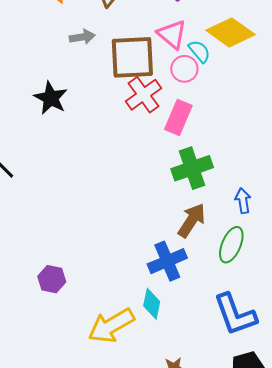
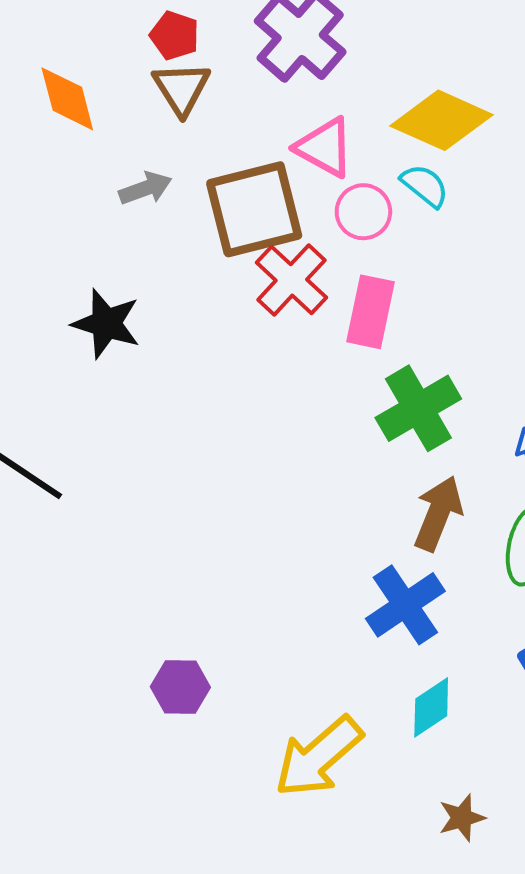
cyan semicircle: (199, 51) -> (425, 186), moved
cyan diamond: (152, 304) -> (431, 707), moved, turned 56

